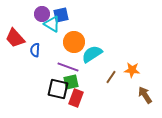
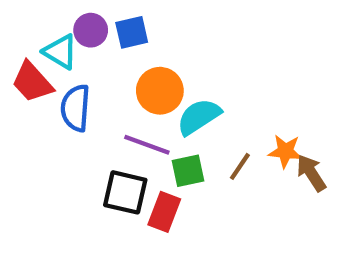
cyan triangle: (52, 24) -> (60, 52), moved
blue semicircle: (35, 50) -> (75, 108), size x1.5
green square: (71, 82) -> (188, 171), moved
brown arrow: (145, 95) -> (311, 173), moved

